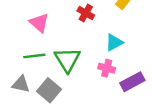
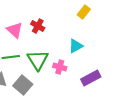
red cross: (86, 13) -> (38, 26), moved
pink cross: (107, 68) -> (60, 67), moved

